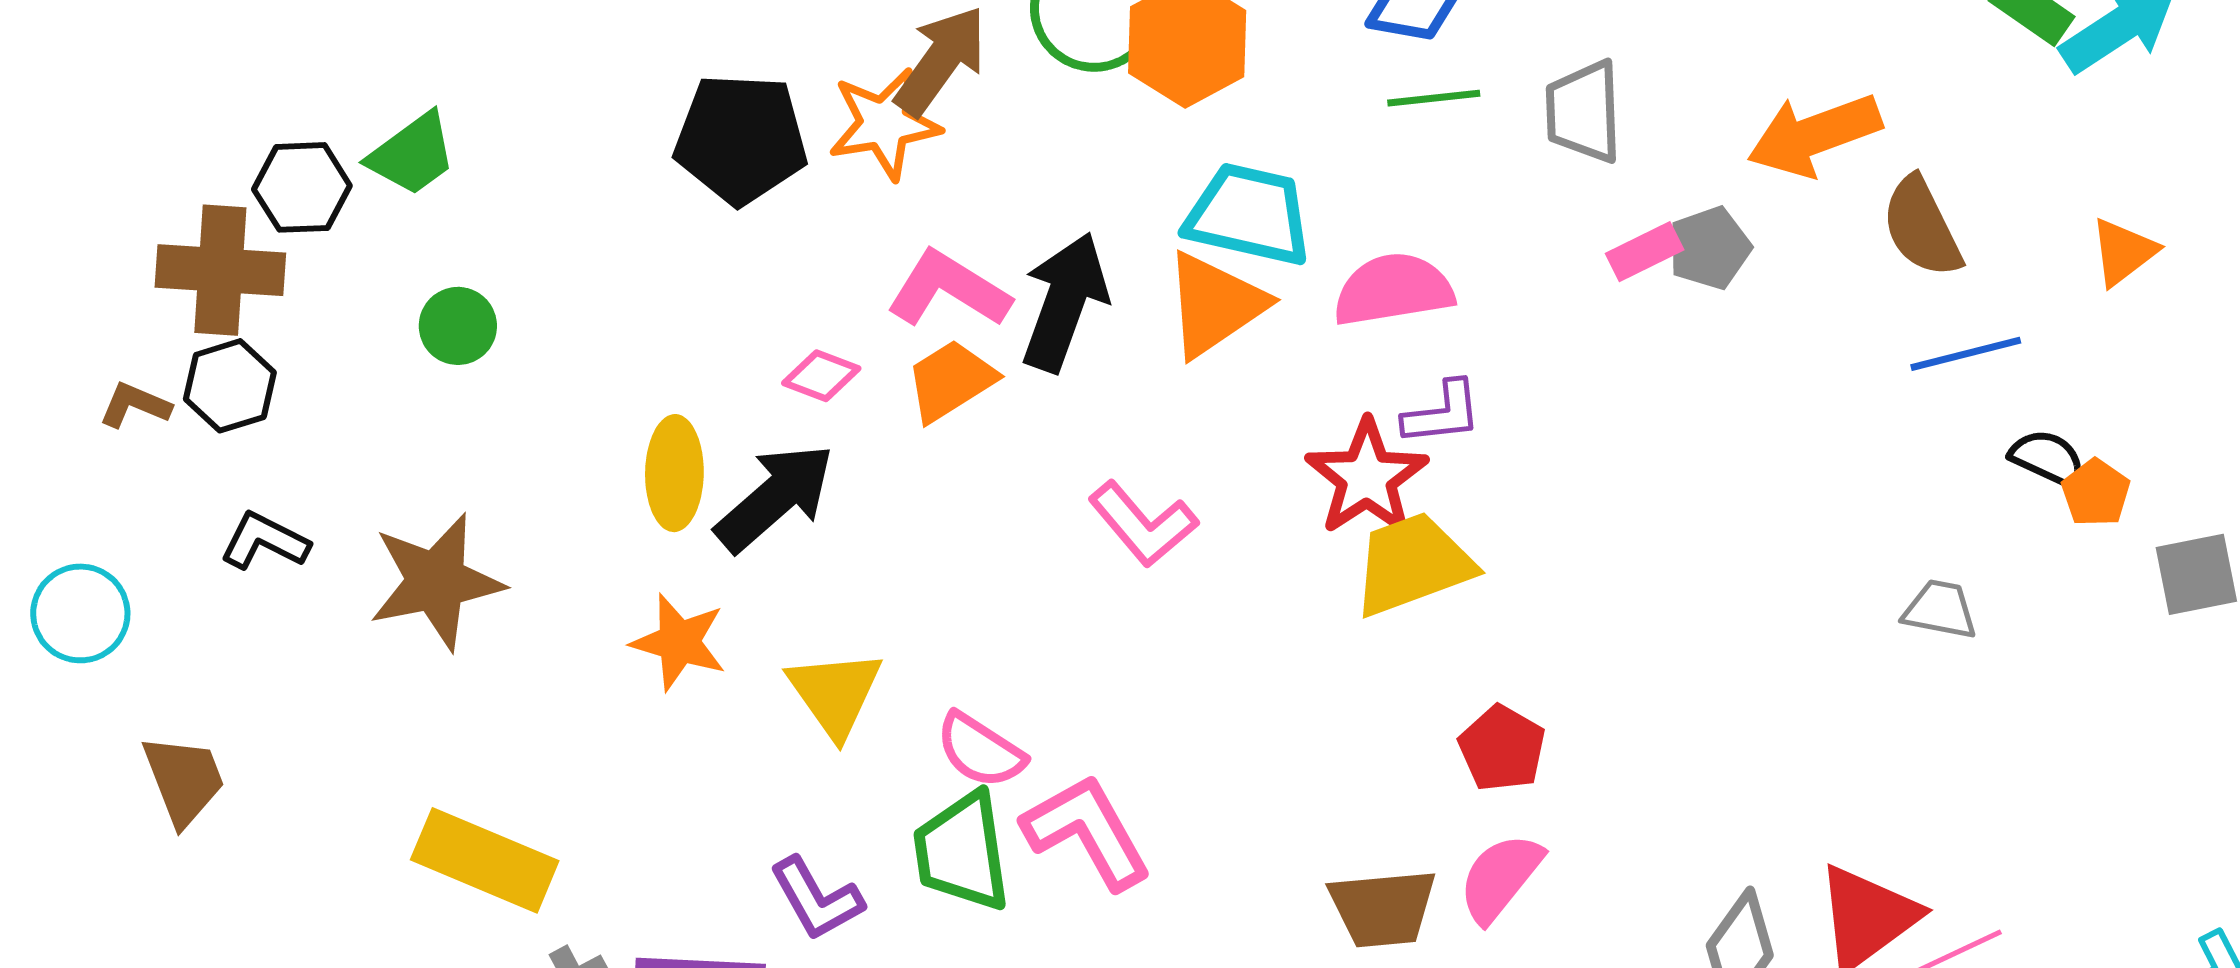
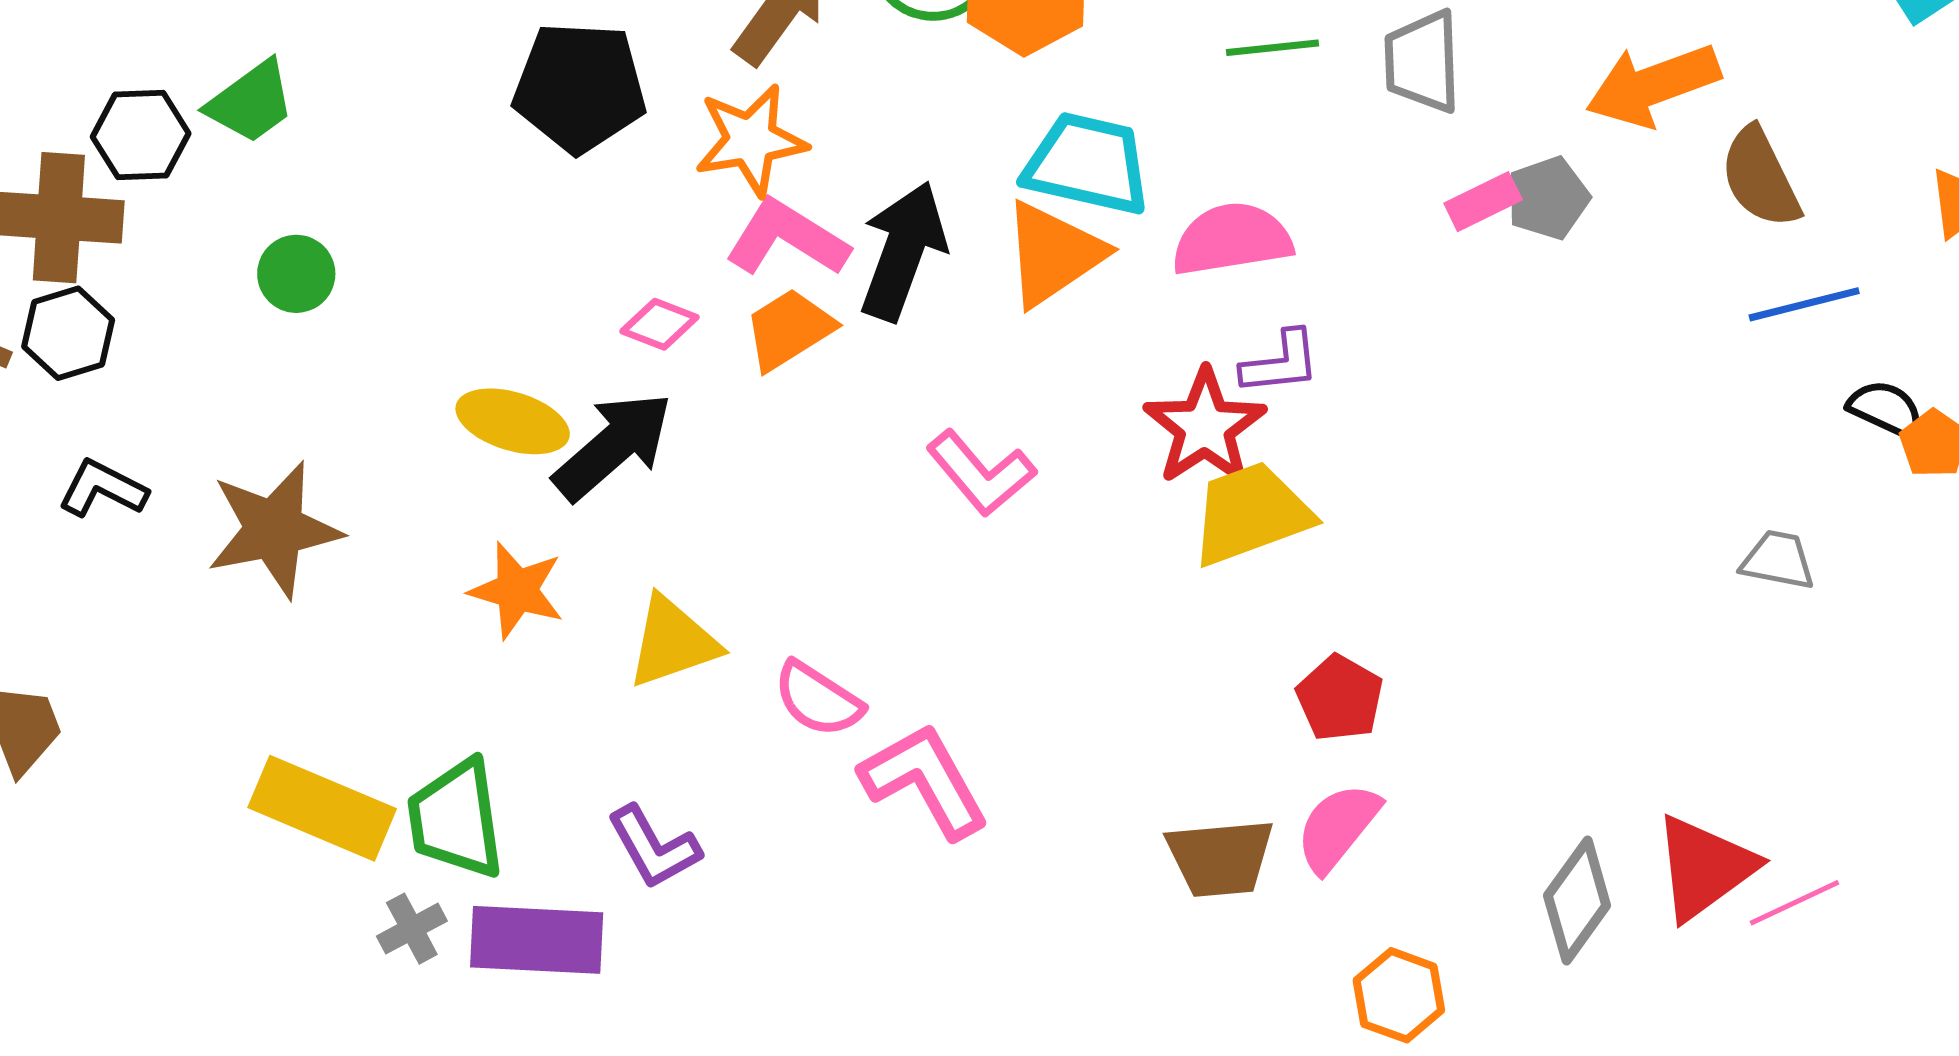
orange star: (884, 124) -> (751, 140), moved
yellow ellipse: (674, 473) -> (513, 421), turned -74
yellow triangle: (835, 693) -> (673, 642), turned 46
green trapezoid: (962, 852) -> (456, 819), moved

